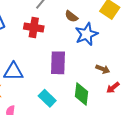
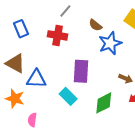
green diamond: (81, 94) -> (104, 103), turned 55
cyan rectangle: (47, 98) -> (68, 96), moved

